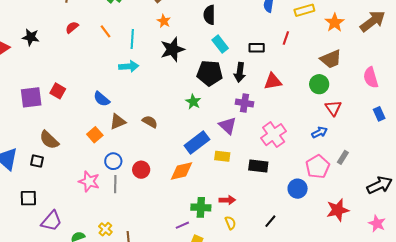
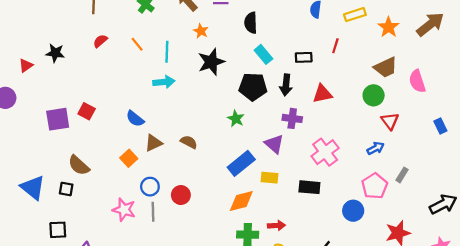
pink semicircle: (371, 77) -> (417, 81), moved
orange diamond: (181, 171) -> (241, 201), moved

